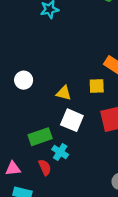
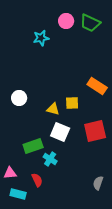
yellow square: (97, 86) -> (72, 103), moved
red semicircle: (45, 167) -> (37, 180), moved

